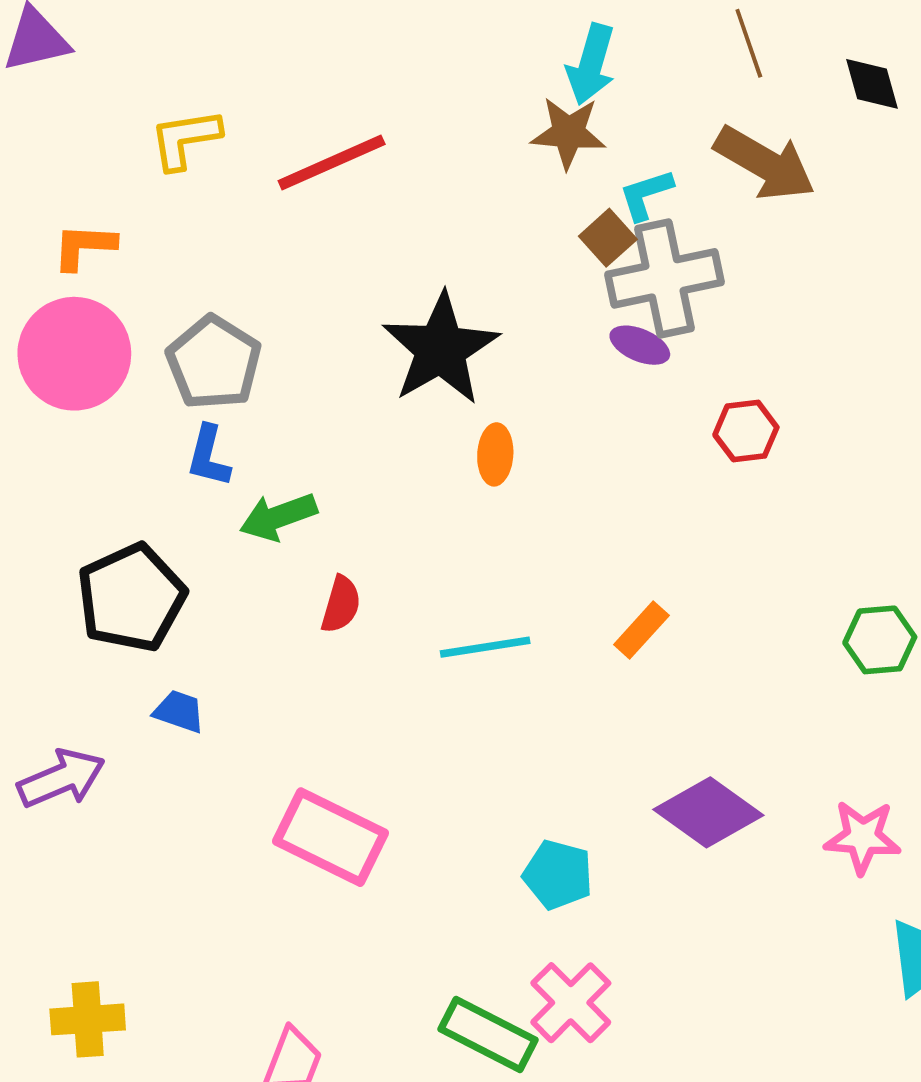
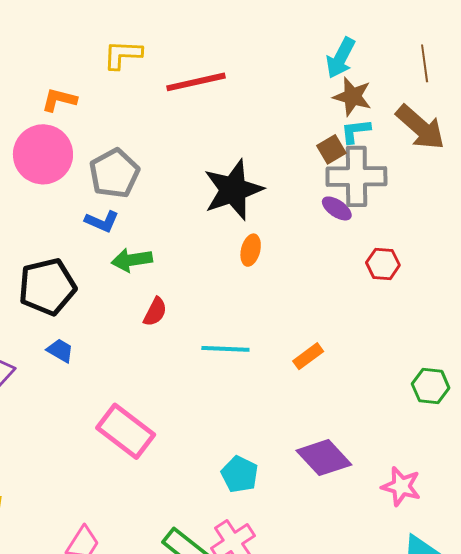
brown star: (568, 133) -> (352, 96), moved
blue L-shape: (209, 456) -> (102, 221), turned -92

